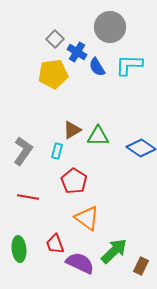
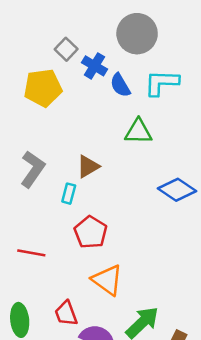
yellow pentagon: (53, 74) -> (43, 88), moved
green triangle: (98, 136) -> (138, 132), moved
gray L-shape: (23, 151) -> (33, 169), moved

